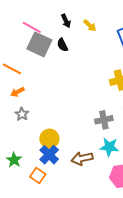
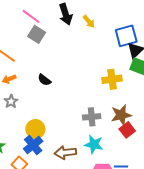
black arrow: (66, 21) -> (66, 14), size x1.5
gray square: (39, 44) -> (37, 34), size x0.7
black semicircle: (62, 45) -> (44, 80), moved, turned -32

